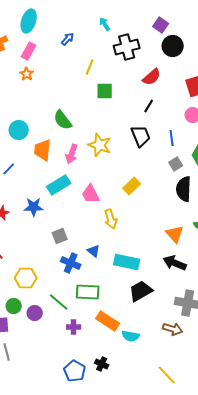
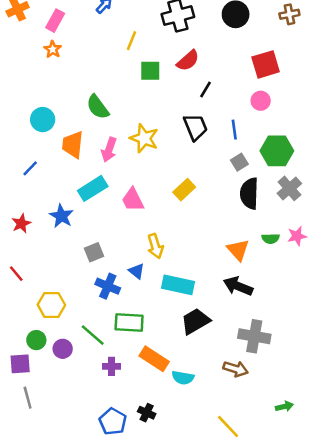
red semicircle: (152, 77) -> (188, 61), moved
blue star: (34, 207) -> (61, 216), turned 30
yellow arrow: (111, 219) -> (155, 246), moved

